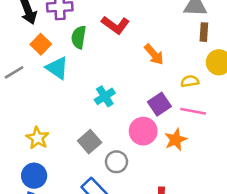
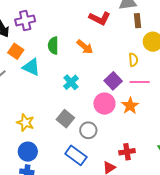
red L-shape: (115, 25) -> (100, 18), moved
green semicircle: (79, 37) -> (53, 46), moved
orange arrow: (154, 54) -> (85, 47), moved
yellow semicircle: (190, 81) -> (133, 60), turned 104

